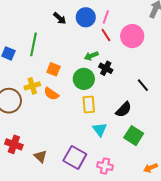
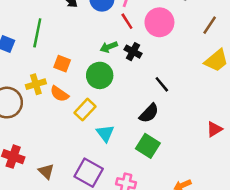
black cross: (106, 68) -> (133, 52), moved
black line: (143, 85) -> (162, 84), moved
yellow rectangle: (89, 104) -> (85, 110), moved, turned 48
cyan triangle: (100, 129) -> (105, 133), moved
green square: (134, 136) -> (148, 146), moved

